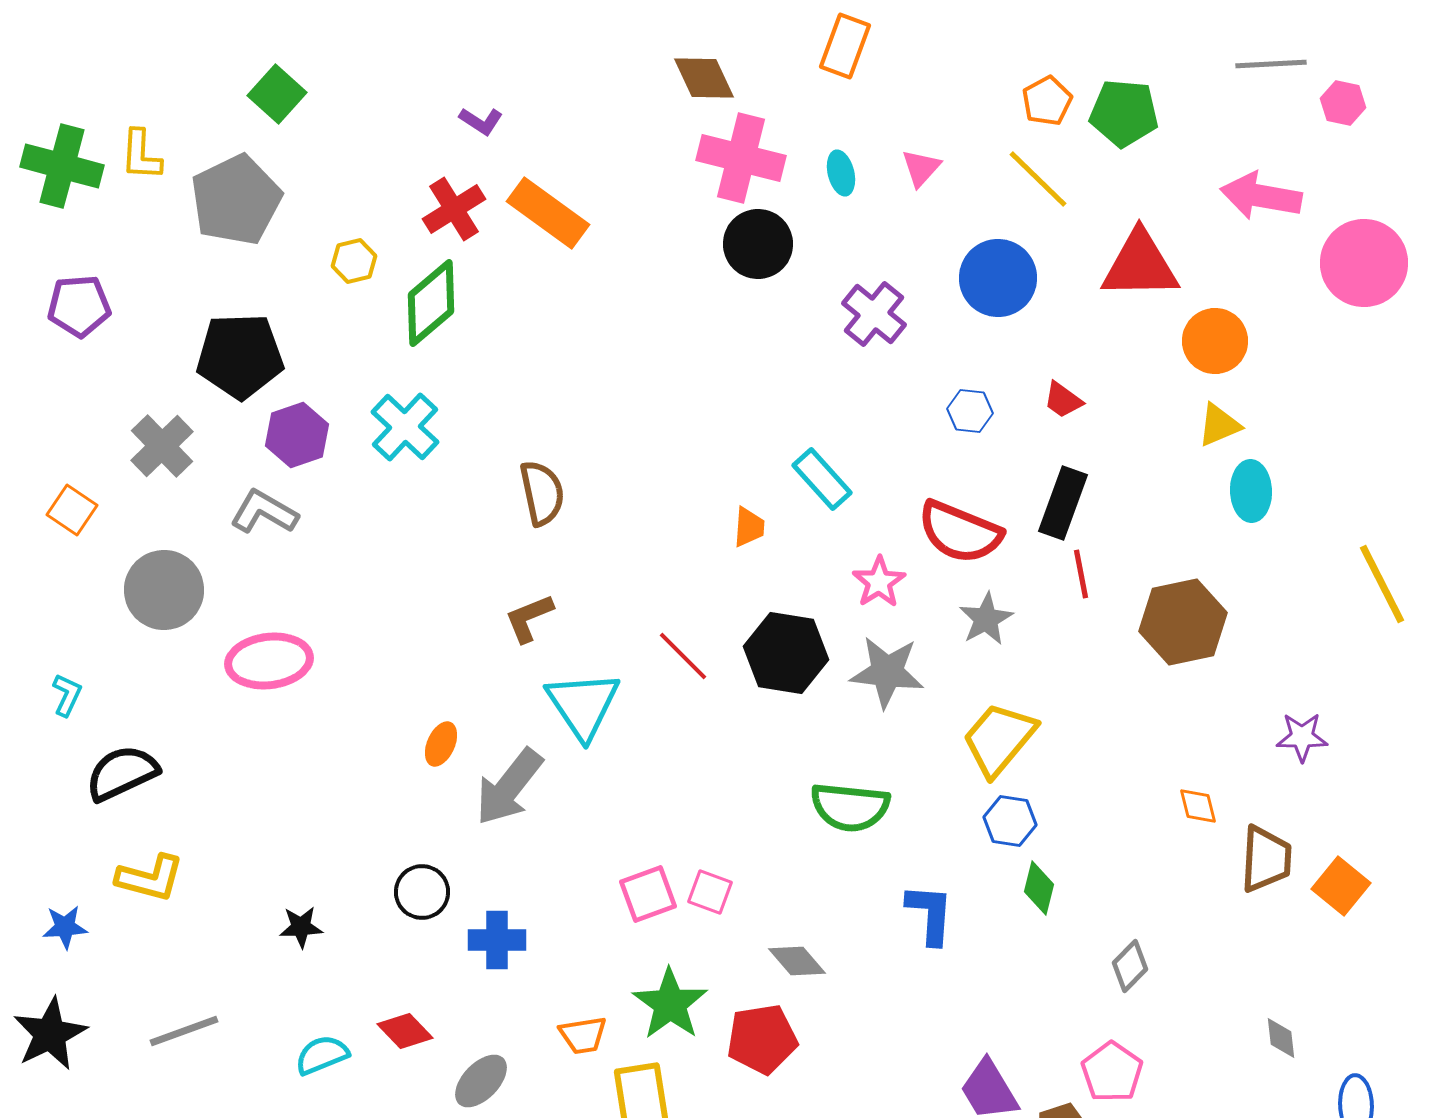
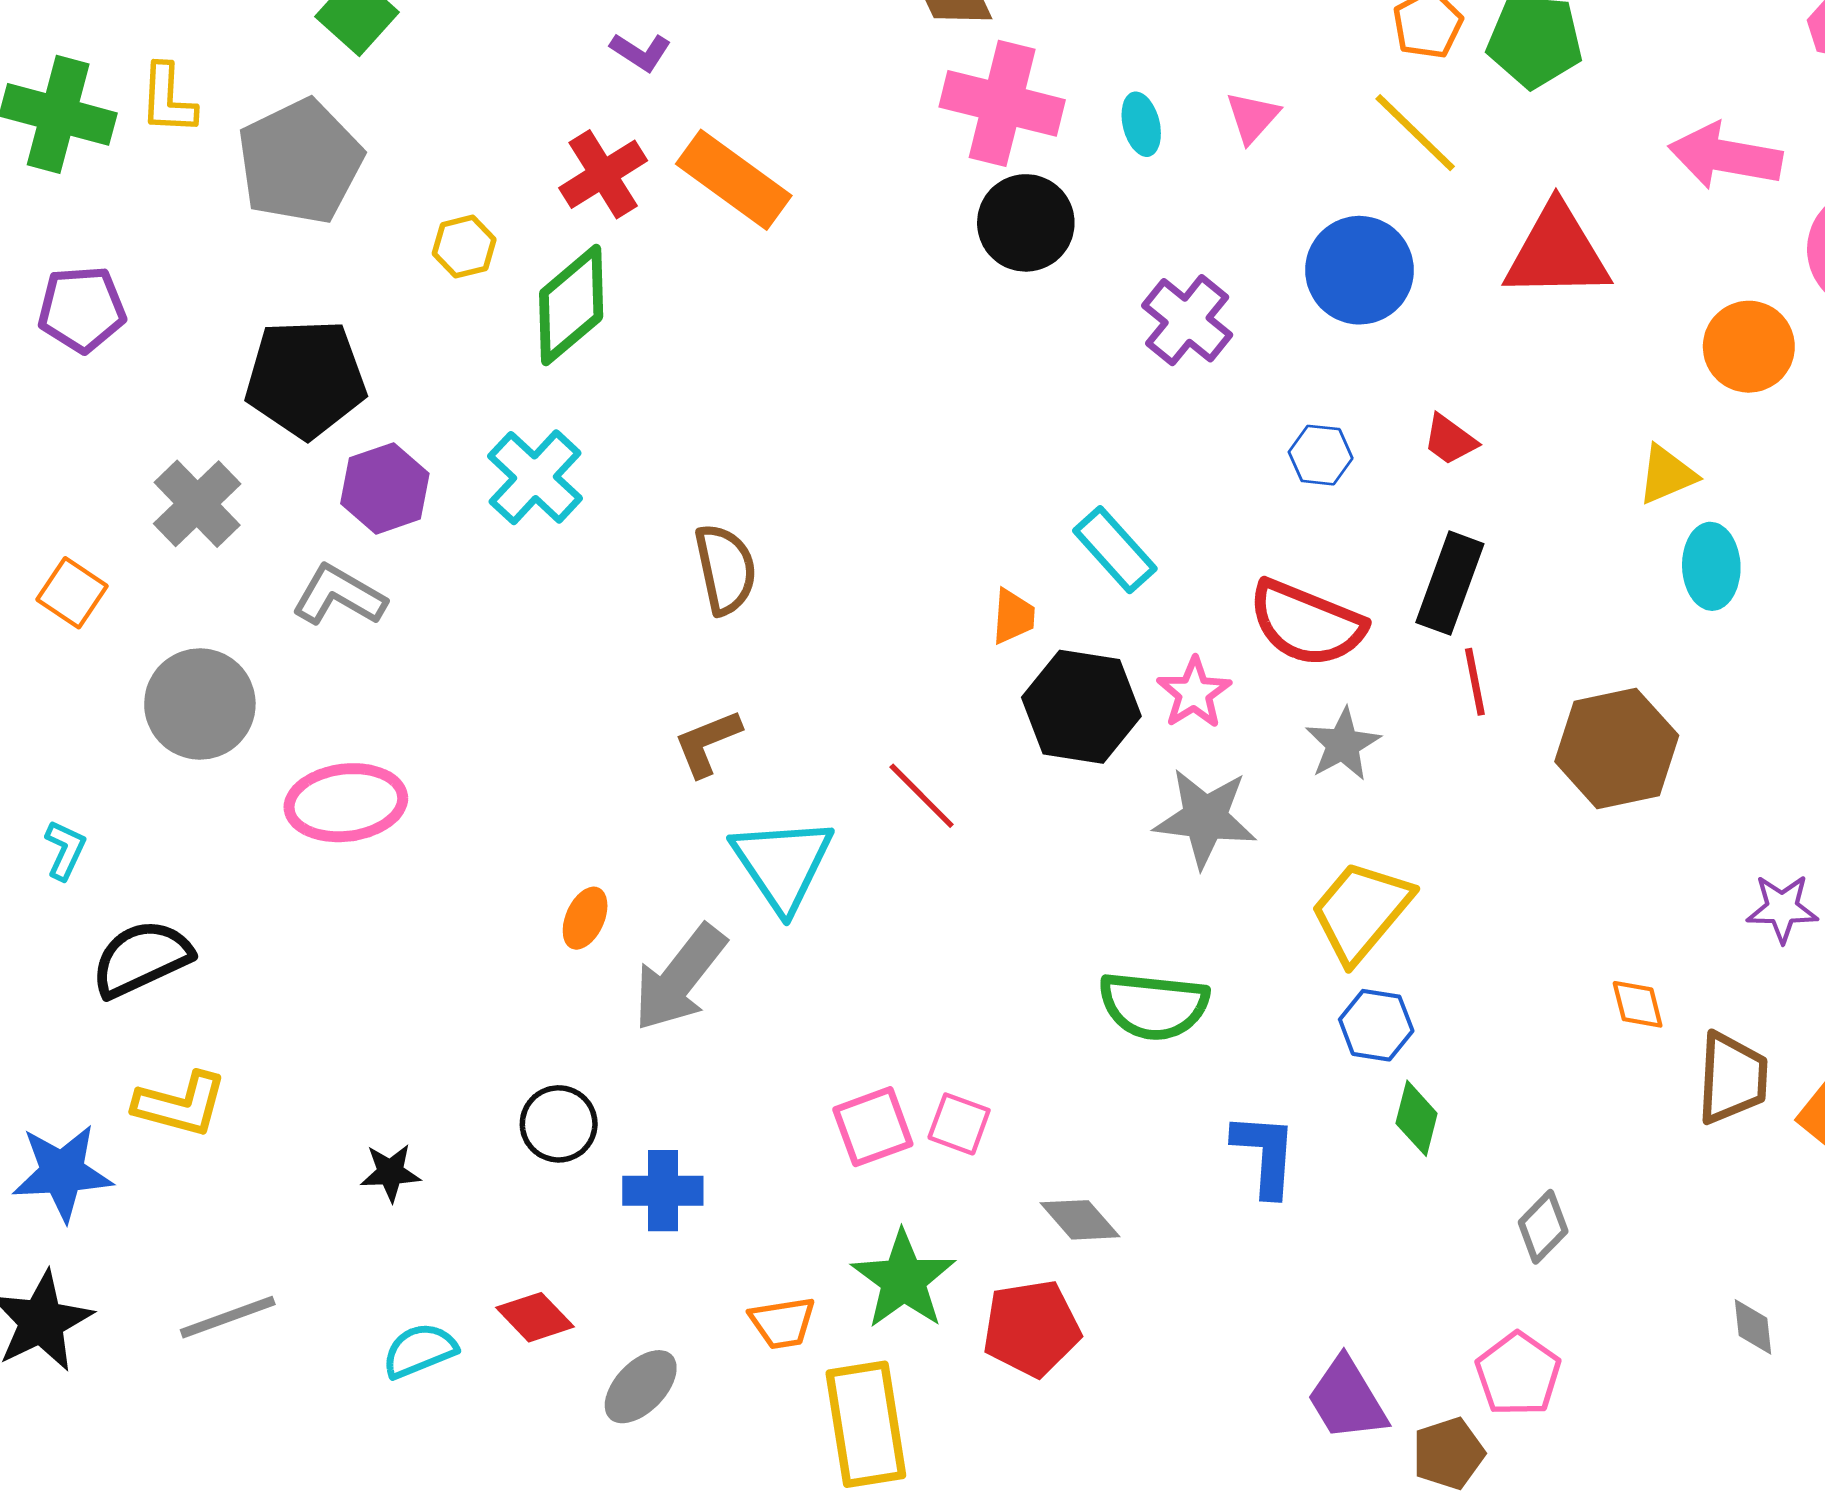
orange circle: (1215, 341) -> (1749, 347), moved
black hexagon: (786, 653) -> (1081, 707), moved
blue star: (65, 927) -> (62, 1173), size x1.6

